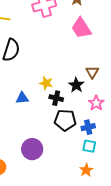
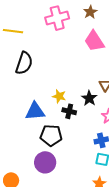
blue triangle: (22, 98) -> (35, 111), size x1.5
black pentagon: (65, 120) -> (51, 135), moved

